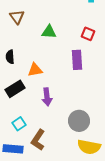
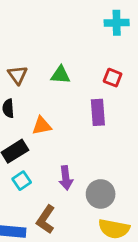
brown triangle: (17, 17) -> (18, 75), moved
purple arrow: (47, 97) -> (66, 178), moved
cyan square: (19, 124) -> (22, 181), moved

